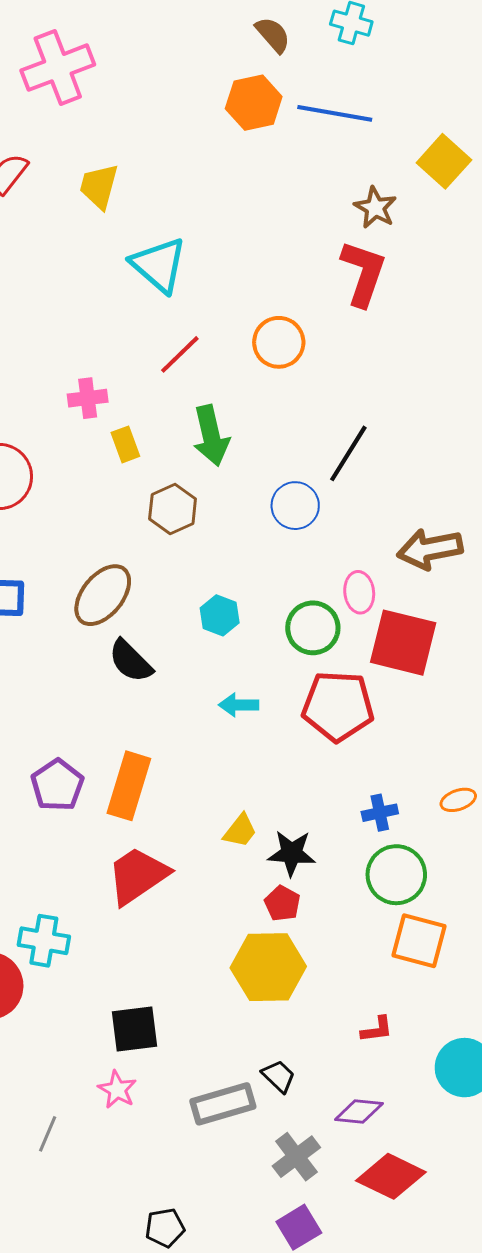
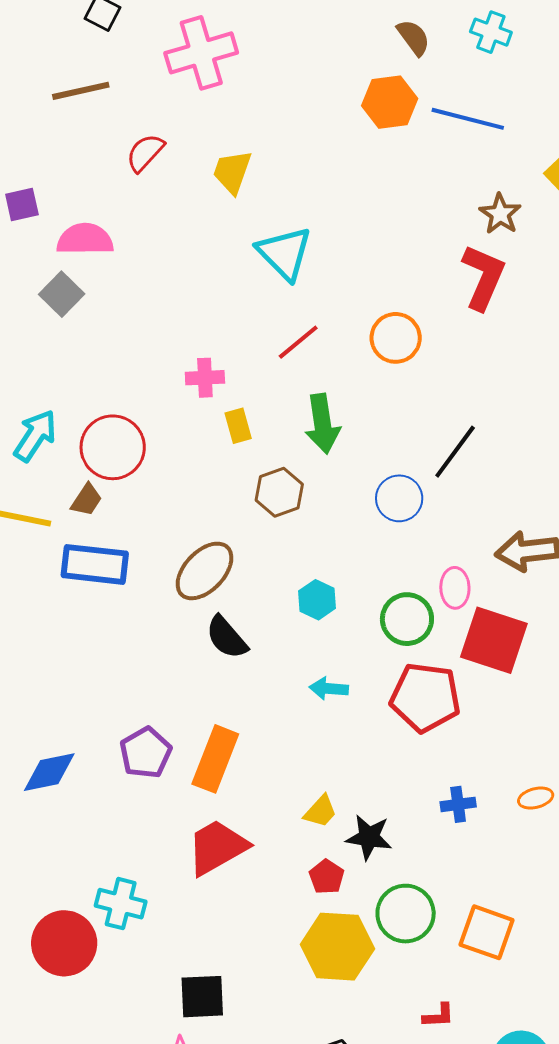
green circle: (396, 875) -> (406, 914), moved
red pentagon: (282, 903) -> (327, 877), moved

